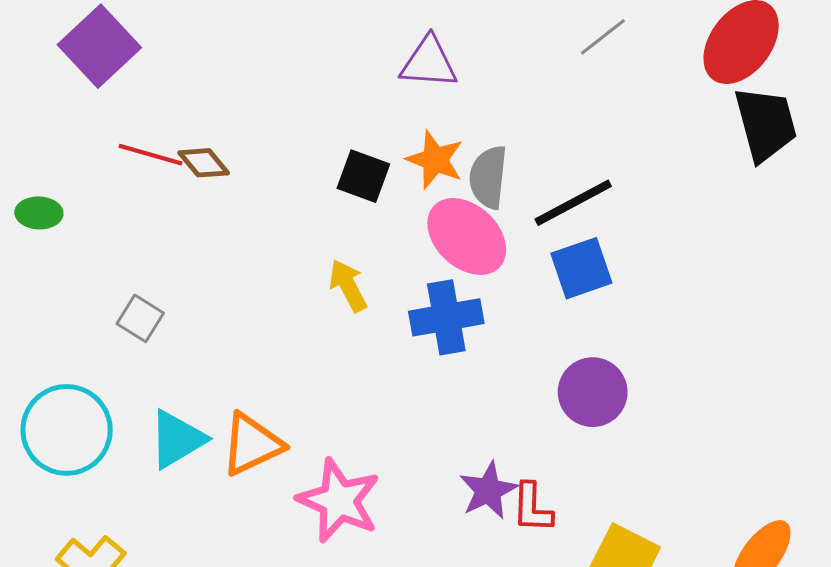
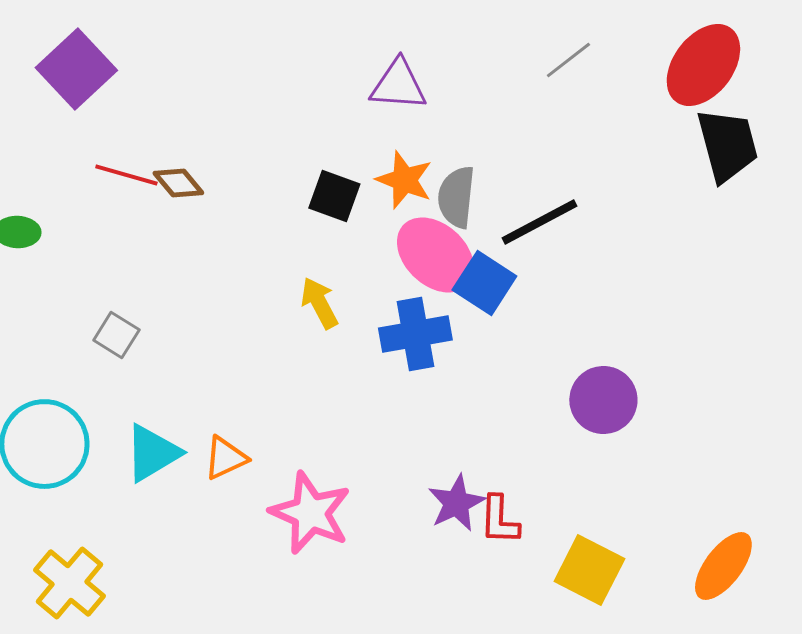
blue square: (581, 268) -> (484, 283), moved, turned -38
purple circle: (593, 392) -> (603, 400), moved
orange triangle: (252, 444) -> (225, 458), size x0.7

